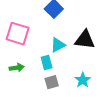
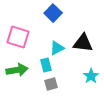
green arrow: (17, 68) -> (17, 70), size x1.5
cyan star: (83, 80) -> (91, 76), moved

